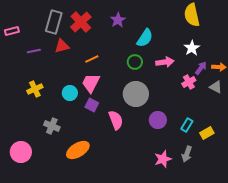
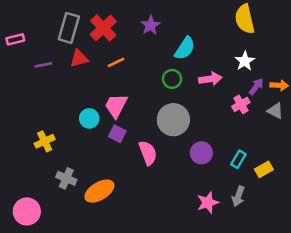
orange line: (92, 59) -> (116, 62), moved
yellow cross: (35, 89) -> (45, 141), moved
gray cross: (52, 126) -> (66, 178), moved
pink circle: (21, 152) -> (27, 211), moved

